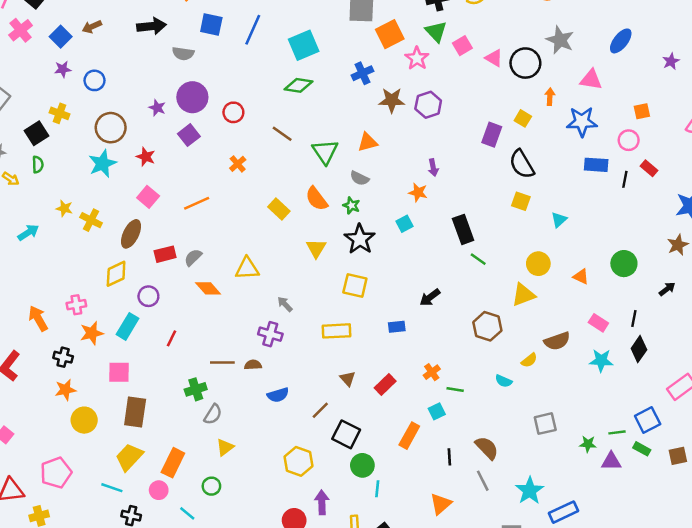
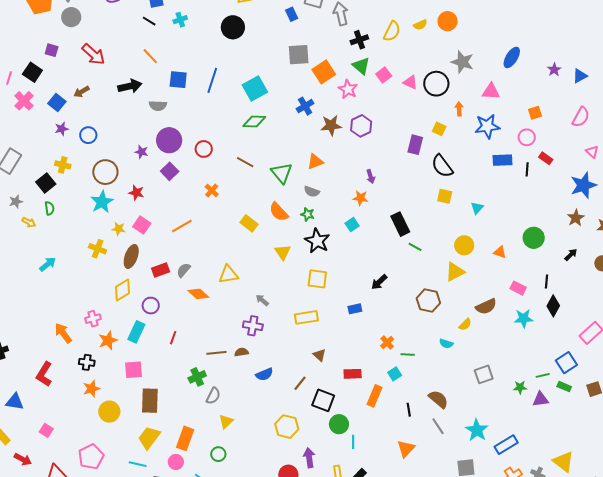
yellow star: (64, 208) -> (119, 229), moved
red rectangle: (385, 385) -> (353, 374), moved, turned 48

